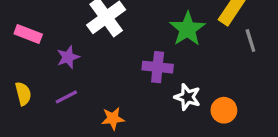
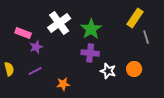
green star: (187, 29) -> (91, 29), moved
pink rectangle: (28, 34) -> (23, 33), moved
orange circle: (224, 110) -> (134, 69), moved

